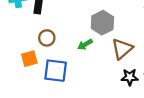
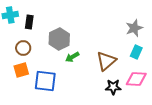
gray hexagon: (102, 23) -> (59, 39), moved
brown circle: (47, 38) -> (23, 48), moved

